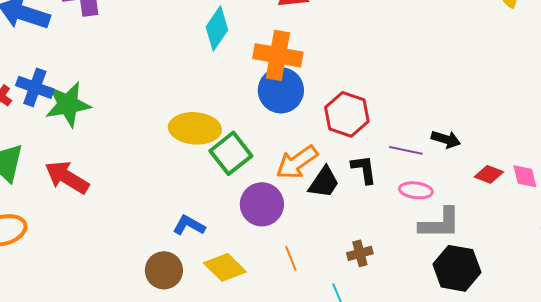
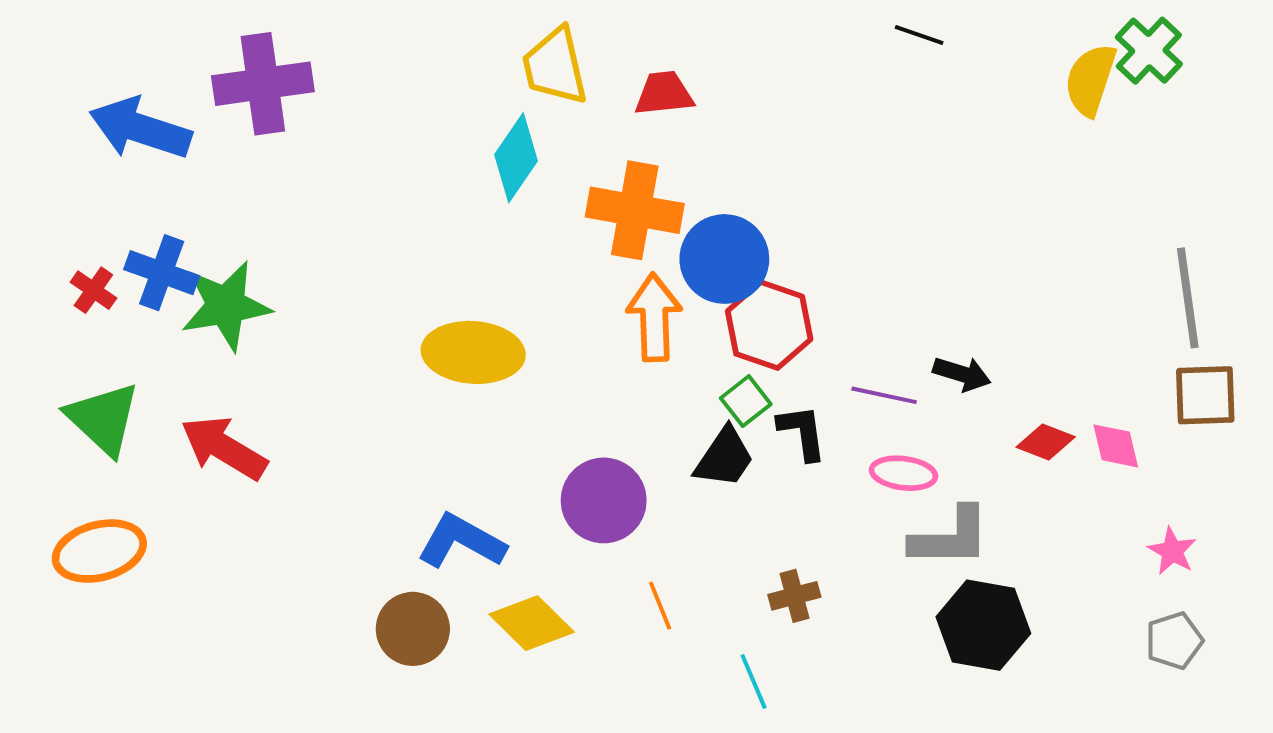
blue circle: (281, 90) -> (724, 259), moved
green square: (231, 153) -> (746, 401), moved, size x0.6
orange arrow: (297, 162) -> (654, 317), moved, turned 123
blue L-shape: (189, 225) -> (461, 541), size x1.4

